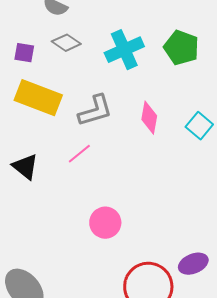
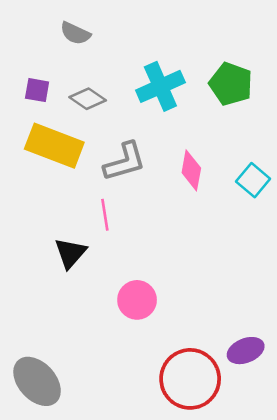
gray diamond: (66, 43) -> (88, 99), moved
pink line: (79, 154) -> (105, 215), turned -60
black triangle: (25, 167) -> (70, 253), moved, turned 32

